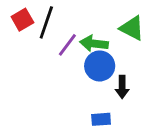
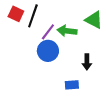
red square: (22, 20) -> (16, 14), turned -35
blue circle: (100, 66) -> (48, 51), moved

